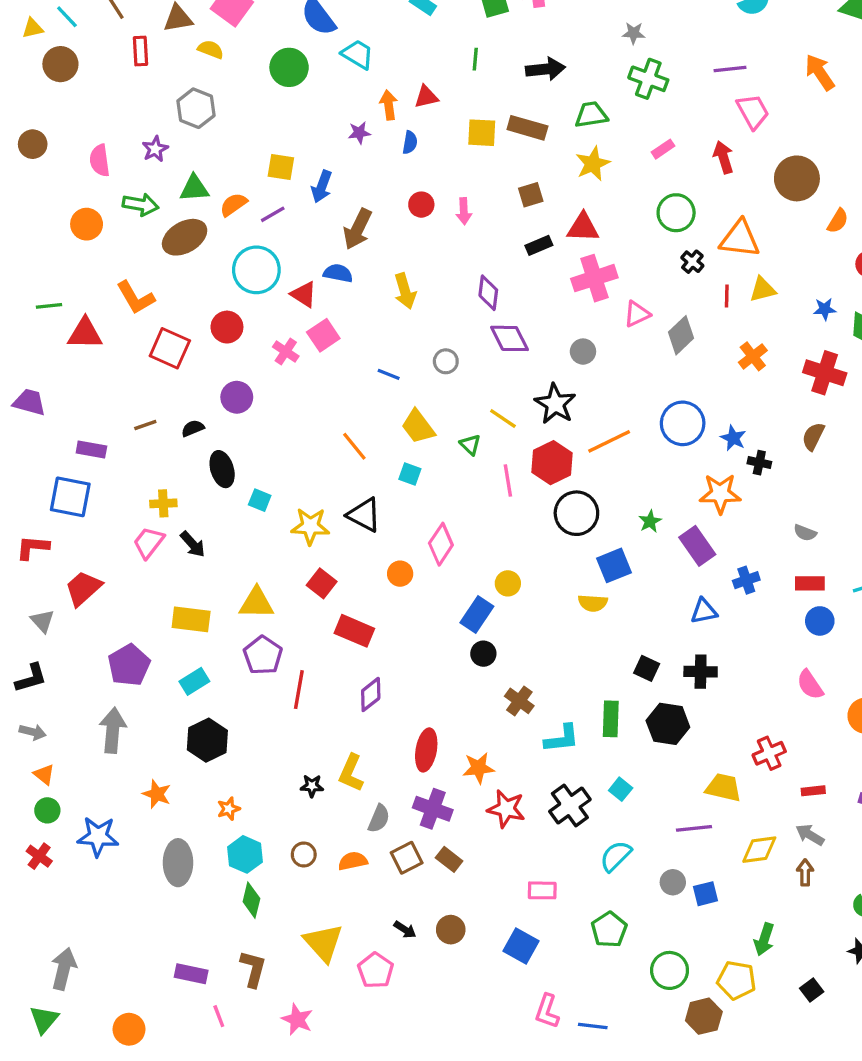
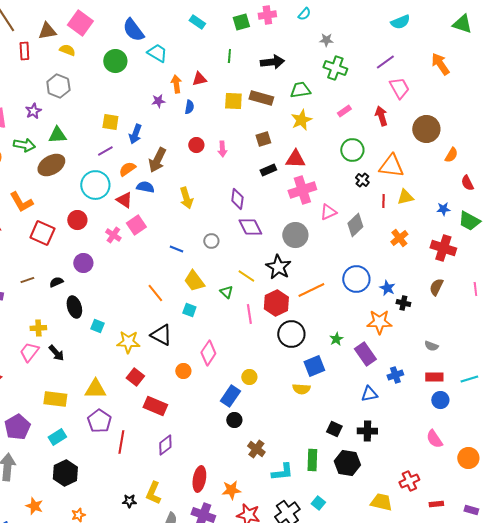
purple line: (730, 69) -> (385, 62), turned -30
orange semicircle: (234, 205) -> (127, 169), moved
gray circle: (583, 352) -> (295, 235), size x1.6

